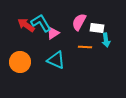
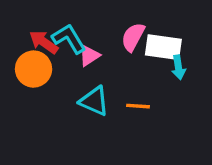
white rectangle: (97, 28) -> (163, 47), size x1.5
orange line: (85, 47) -> (138, 106), moved
orange circle: (20, 62) -> (34, 69), moved

